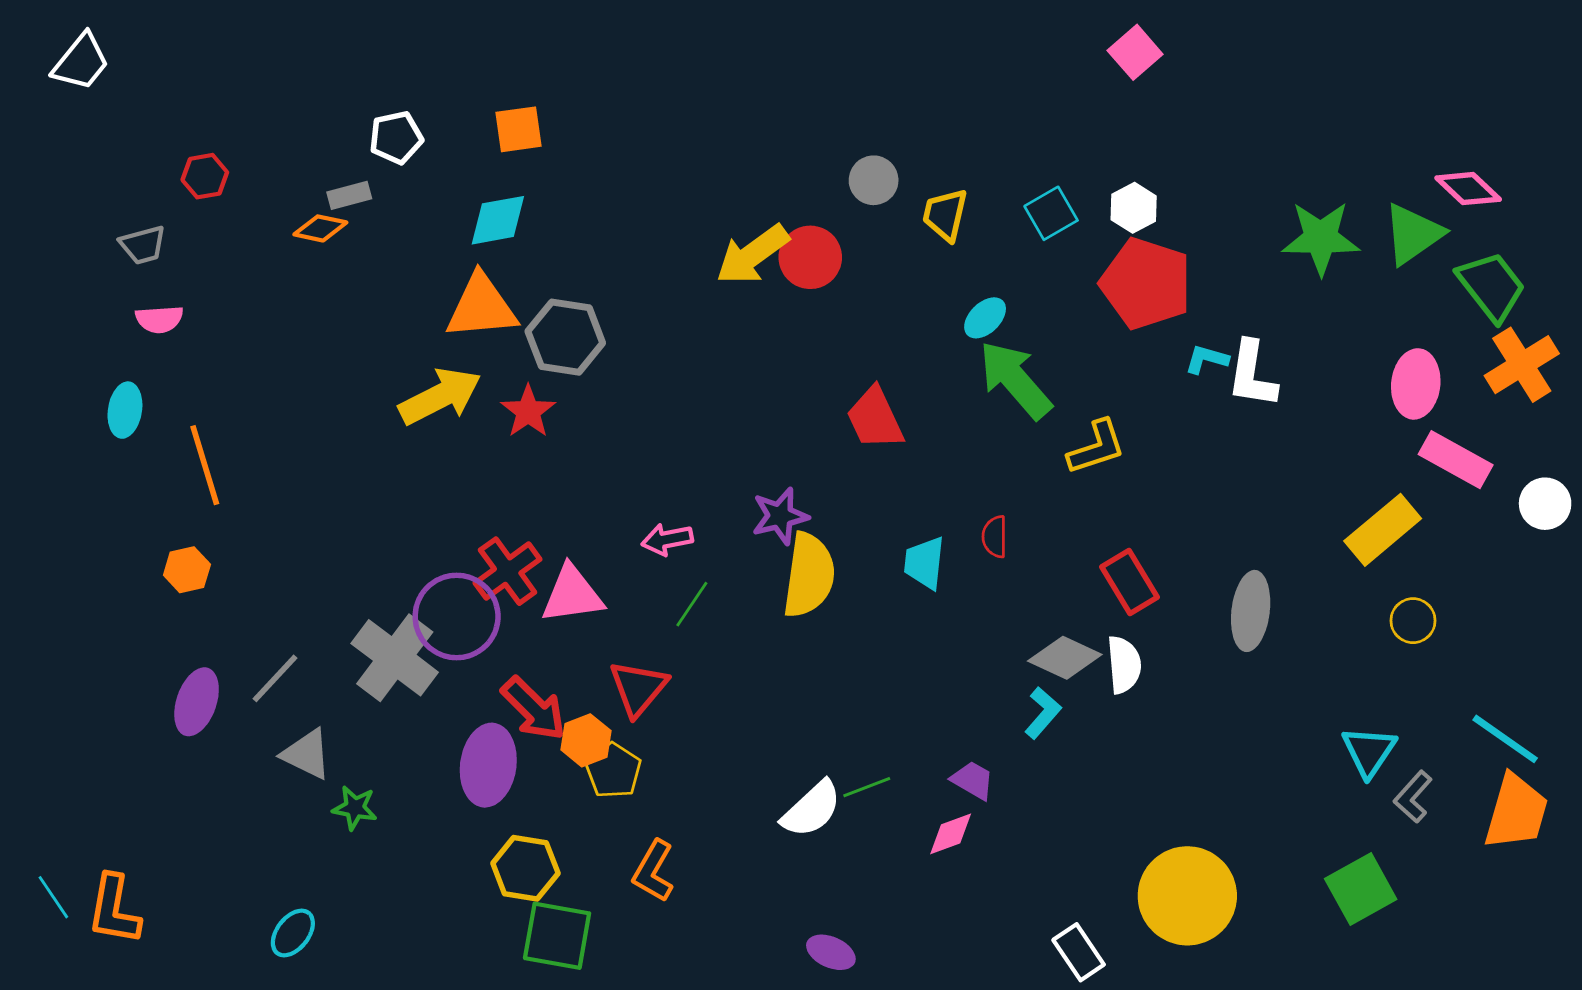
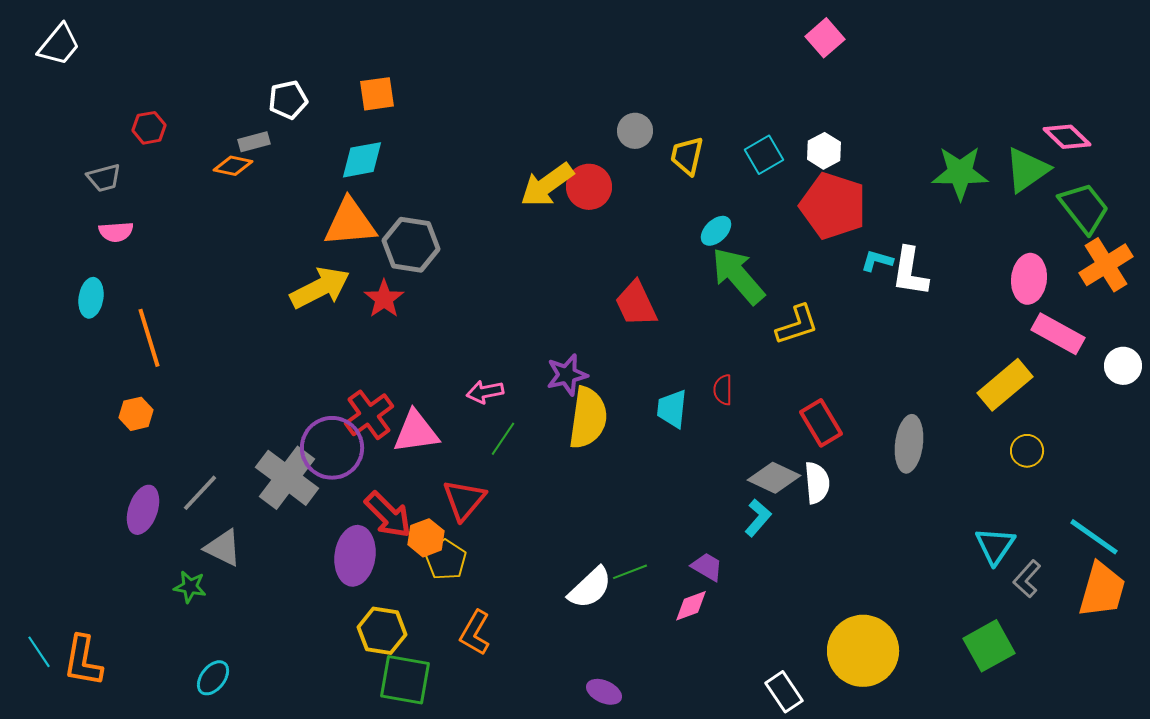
green star: (355, 808) -> (190, 587), moved

